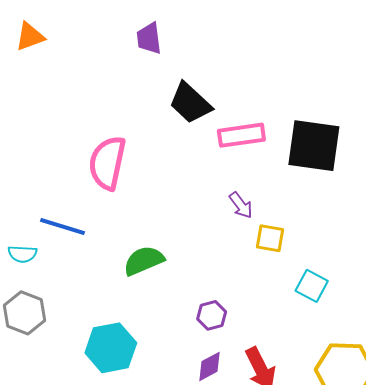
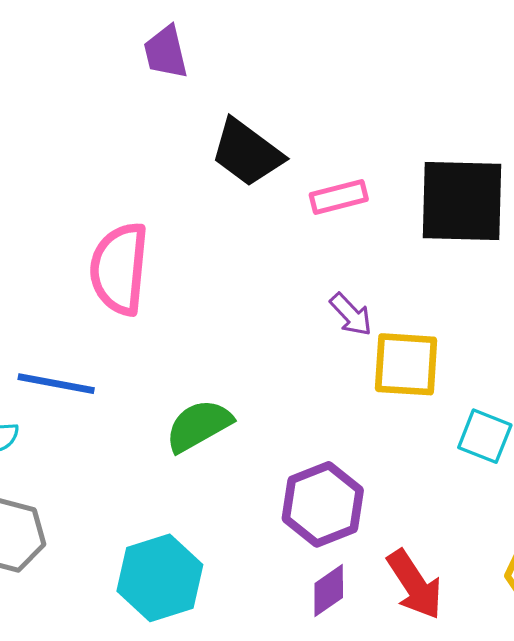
pink rectangle: (241, 135) -> (339, 197), size x0.7
yellow square: (270, 238) -> (406, 364), size x1.4
purple hexagon: (212, 315) -> (323, 504), size x1.6

